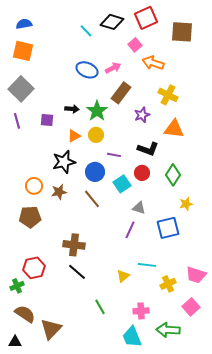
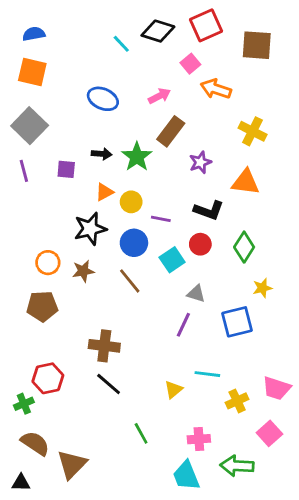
blue ellipse: (87, 70) -> (103, 99), moved
yellow cross: (168, 95) -> (253, 131), moved
yellow circle: (96, 135) -> (131, 202), moved

